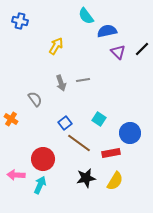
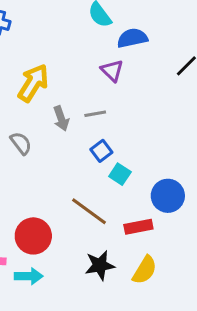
yellow arrow: (56, 46) -> (33, 83), moved, size x1.4
purple triangle: (118, 52) -> (112, 71), moved
blue square: (65, 123) -> (101, 151), moved
cyan arrow: (40, 185) -> (29, 276), turned 66

